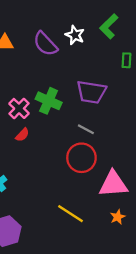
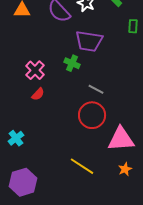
purple trapezoid: (91, 92) -> (89, 41), moved
green cross: (49, 101) -> (72, 63), moved, size x0.7

